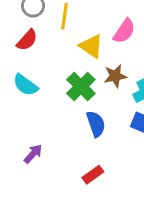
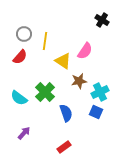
cyan semicircle: (26, 85) -> (19, 98), moved
green cross: (81, 86) -> (45, 92), moved

